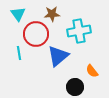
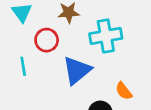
red circle: (36, 34) -> (47, 40), size x0.7

